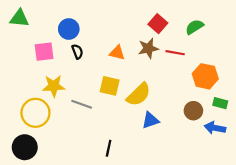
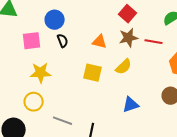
red square: (158, 24) -> (128, 14), moved
yellow semicircle: (139, 95) -> (124, 67), moved, size x0.7
gray line: (82, 104) -> (63, 121), moved
yellow circle: (35, 113) -> (34, 102), moved, size x0.7

